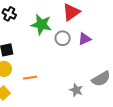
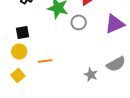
purple triangle: (85, 39) -> (115, 24), moved, size x1.5

